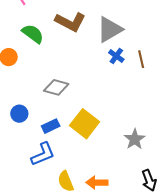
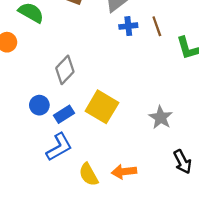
blue cross: (116, 56) -> (128, 26), turned -35
gray diamond: (56, 87) -> (65, 70), turned -55
blue circle: (19, 114) -> (39, 105), moved

